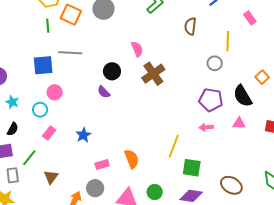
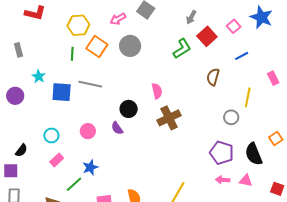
pink circle: (55, 92) -> (88, 131), moved
cyan star: (12, 102) -> (39, 76), moved
pink arrow: (206, 127) -> (223, 180), moved
green line: (29, 158) -> (74, 184), moved

